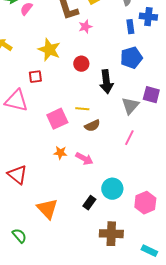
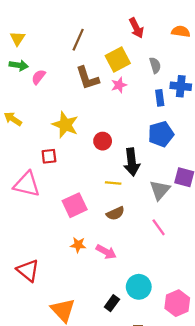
pink star: (85, 27) -> (119, 85), moved
yellow line: (82, 109) -> (113, 183), moved
pink line: (129, 138) -> (159, 227), turned -63

